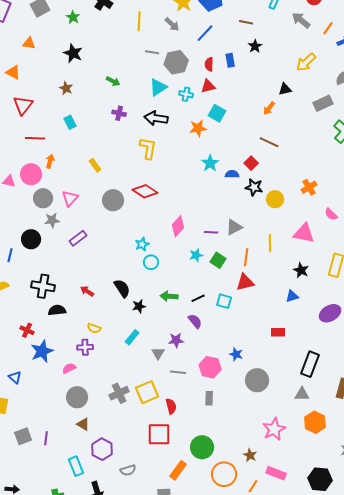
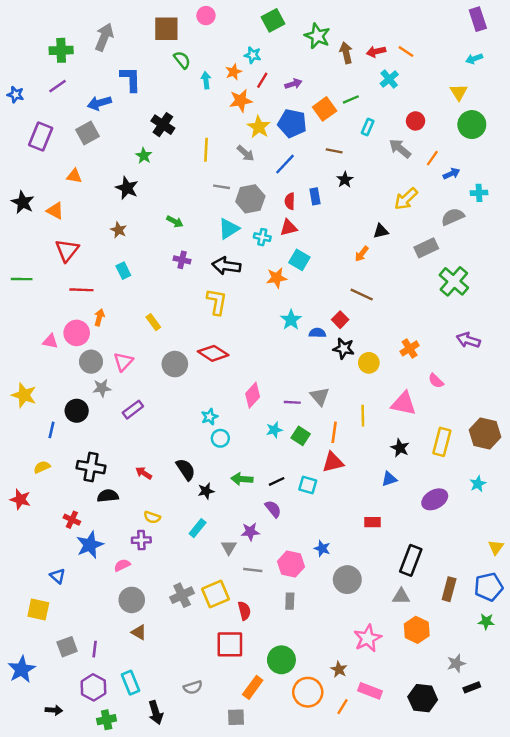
green star: (73, 17) -> (144, 156), moved
gray triangle: (234, 227) -> (320, 396), turned -42
purple hexagon: (102, 449) -> (93, 687), moved

